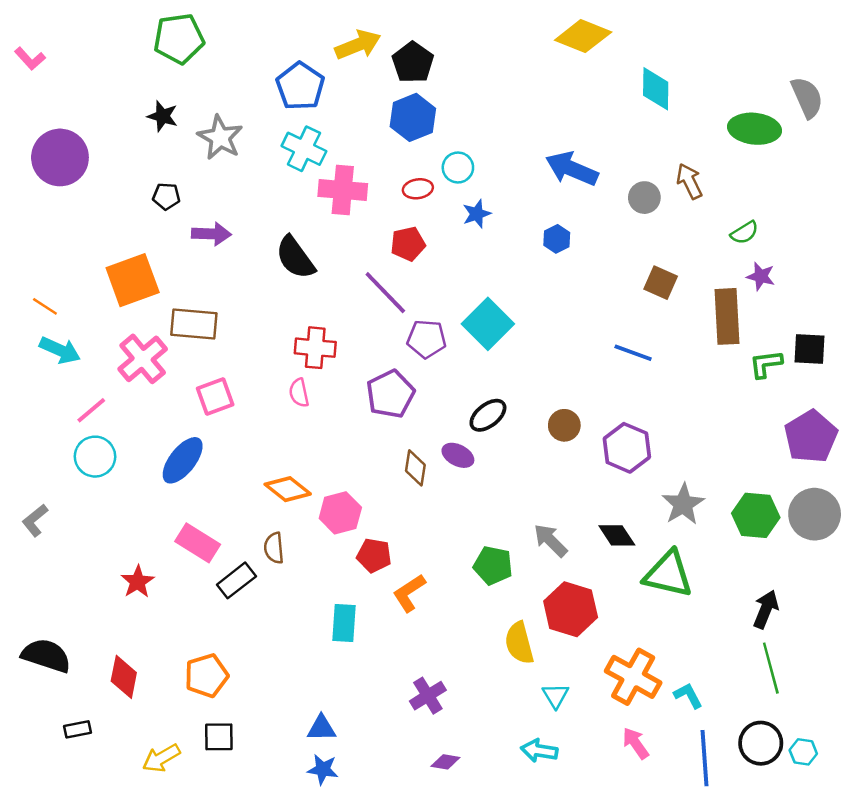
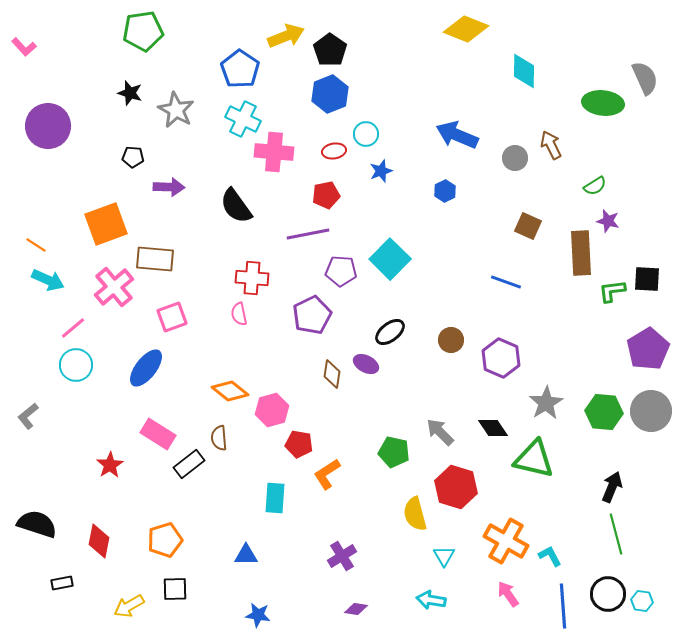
purple line: (385, 293) -> (308, 234), turned -57
blue triangle: (322, 728) -> (246, 555), moved

